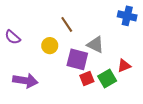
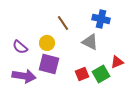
blue cross: (127, 16) -> (101, 19), moved
purple semicircle: (13, 37) -> (20, 47), moved
purple square: (77, 59) -> (49, 64), moved

